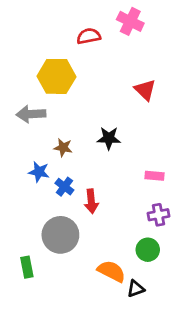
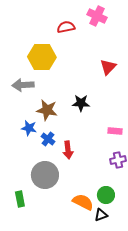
red triangle: (145, 90) -> (108, 67), turned 30
brown star: (63, 148) -> (47, 110), size x1.5
green circle: (148, 250) -> (106, 195), moved

